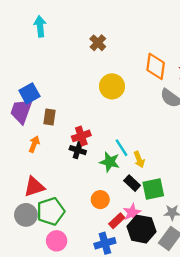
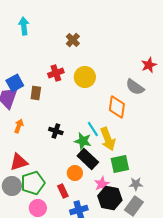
orange diamond: (156, 66) -> (117, 107), moved
brown rectangle: (50, 117) -> (36, 93), moved
red cross: (81, 136) -> (56, 73), moved
yellow arrow: (139, 159) -> (108, 139), size x1.6
black rectangle: (132, 183) -> (88, 159), moved, size x1.5
red rectangle: (117, 221) -> (63, 191), moved, turned -72

